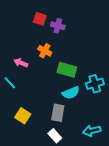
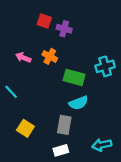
pink arrow: (21, 63) -> (23, 58), moved
cyan cross: (95, 84) -> (105, 66), moved
white rectangle: (55, 136) -> (61, 150), turned -64

